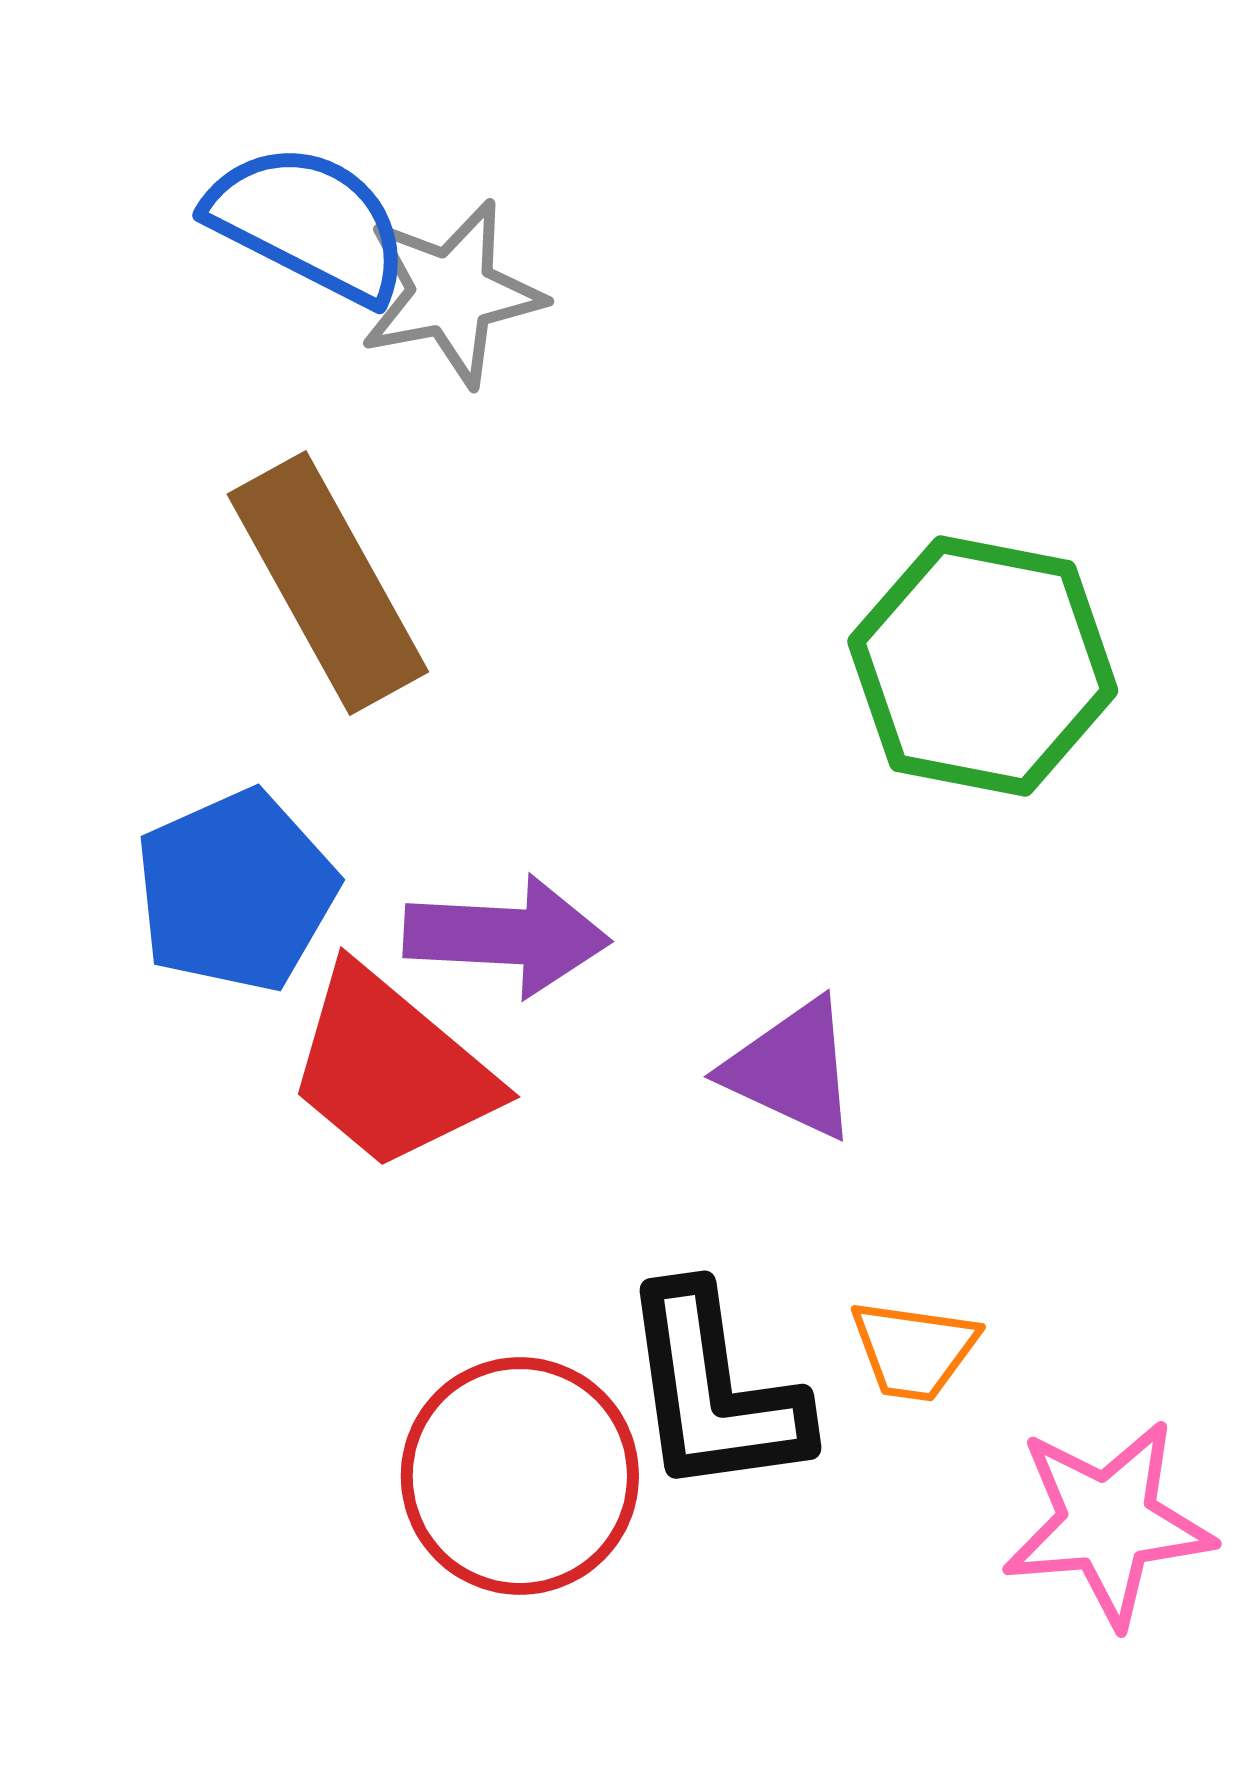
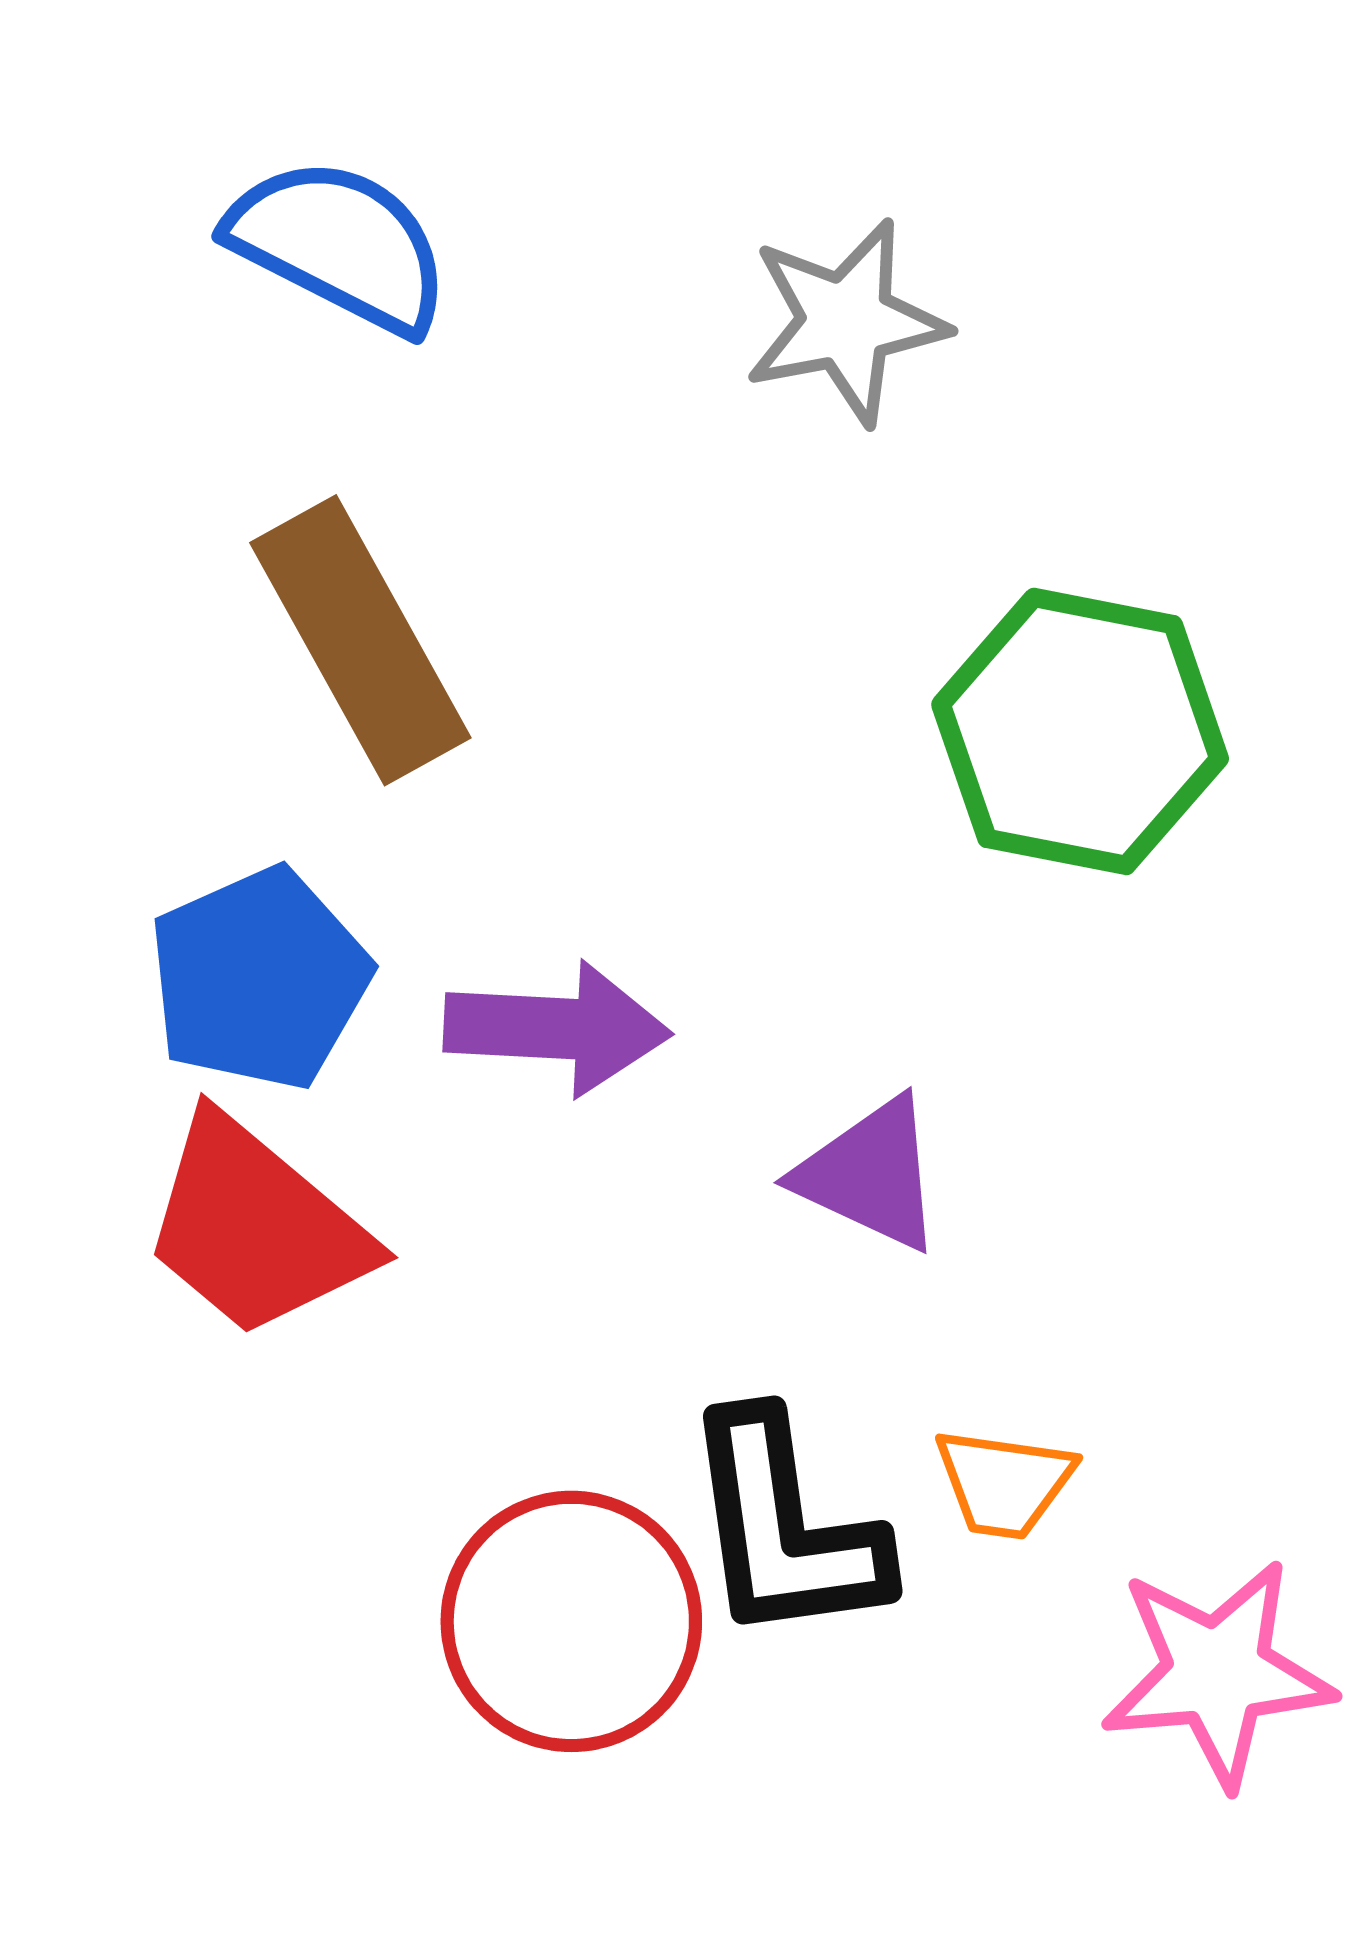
gray star: (452, 293) -> (846, 322), moved
red trapezoid: (391, 1069) -> (256, 1227), moved

